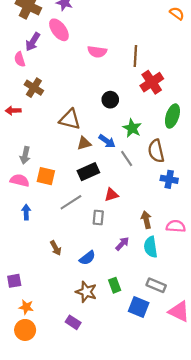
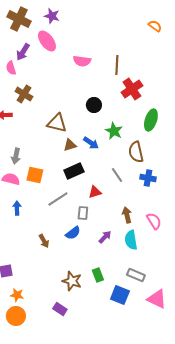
gray line: (127, 159) -> (117, 175), moved
pink semicircle: (176, 226) -> (154, 221), turned 54
blue semicircle: (87, 258) -> (73, 233), moved

